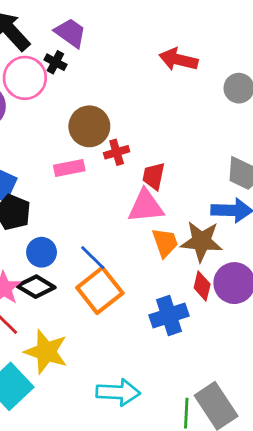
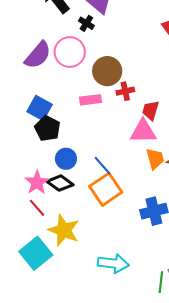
pink circle: (25, 78) -> (70, 52), moved

